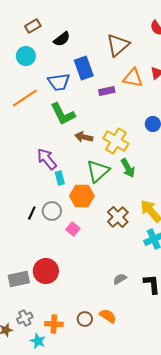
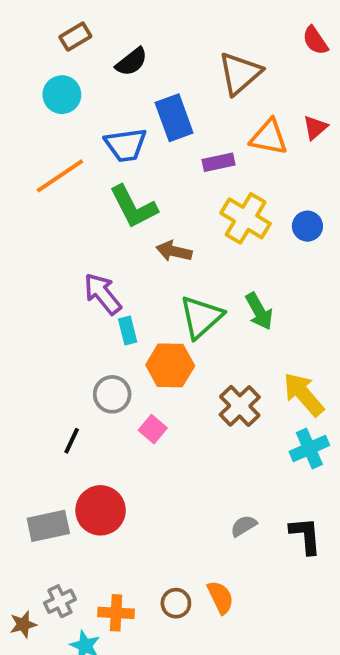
yellow cross: (116, 141) -> (246, 218), moved
black line: (32, 213) -> (72, 441), moved
orange semicircle: (108, 316) -> (220, 597), turned 30

